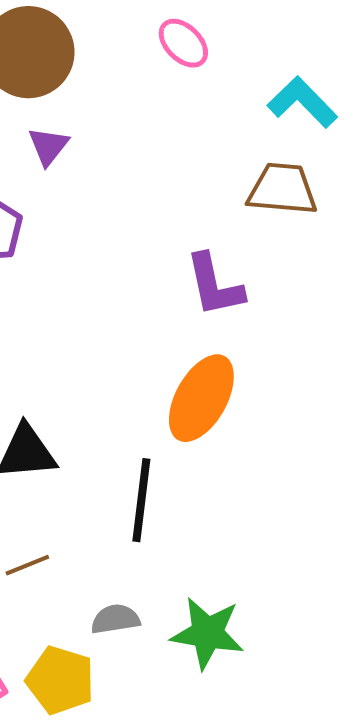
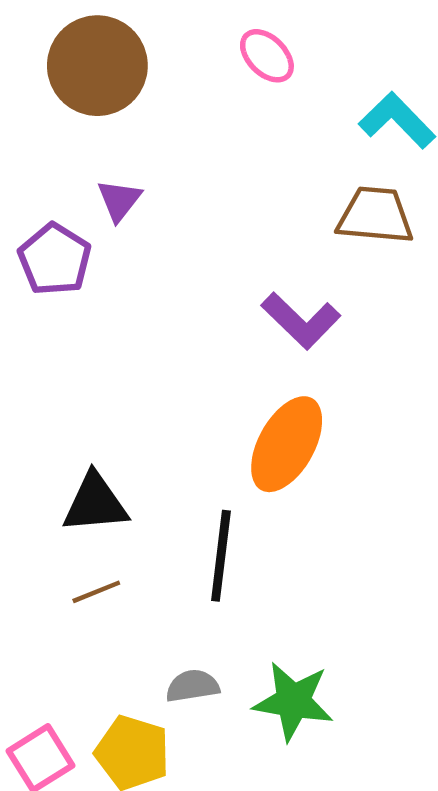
purple triangle: (48, 146) -> (119, 200), moved
purple L-shape: (214, 285) -> (301, 321), turned -34
brown line: (27, 565) -> (96, 592), moved

